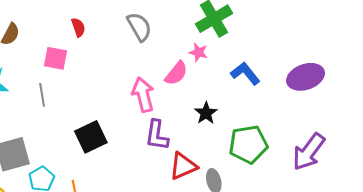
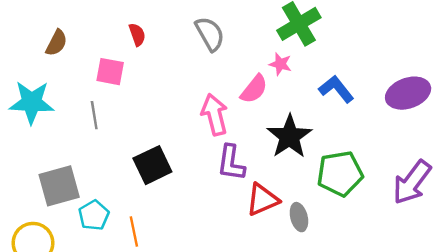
black star: (206, 113) -> (289, 136), size x1.6

